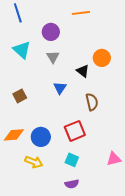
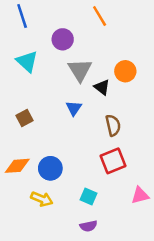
orange line: (81, 13) -> (100, 16), turned 66
gray triangle: (53, 57) -> (80, 70), moved, size x1.5
red square: (75, 131) -> (113, 161), moved

